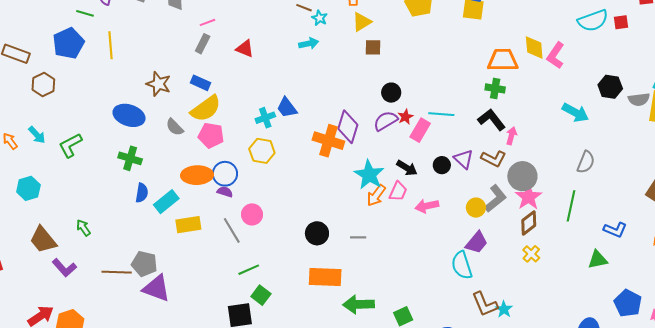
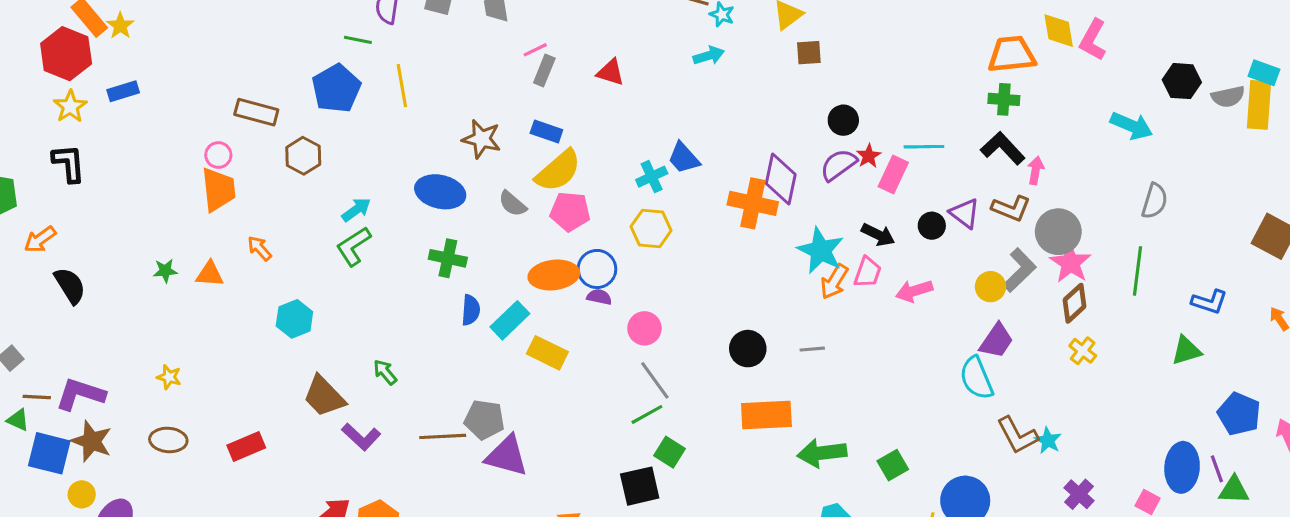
pink line: (208, 22) -> (535, 50), moved
cyan arrow: (37, 135) -> (356, 210), moved, turned -78
yellow rectangle: (188, 225) -> (547, 353), turned 40
gray line: (232, 230) -> (655, 380), moved

